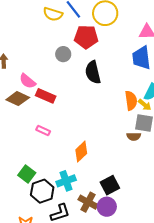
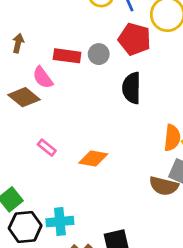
red rectangle: (46, 96) -> (67, 56), moved, turned -30
brown semicircle: (134, 137) -> (164, 186), size x1.5
orange diamond: (81, 152) -> (93, 159), moved, turned 40

